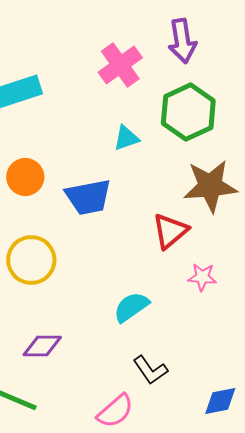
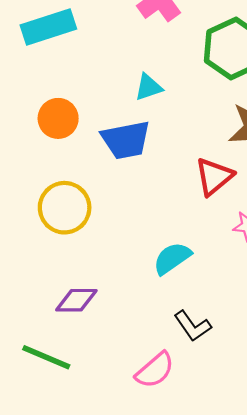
cyan triangle: (126, 138) -> (148, 87), moved

